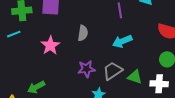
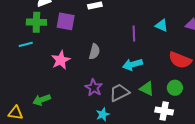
purple star: (86, 69) -> (94, 88), turned 30
green triangle: (135, 77) -> (147, 89), moved

